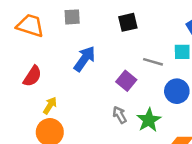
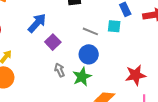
purple square: (126, 81) -> (53, 42), moved
blue circle: (177, 91) -> (89, 54), moved

